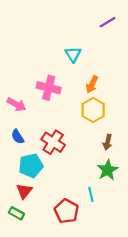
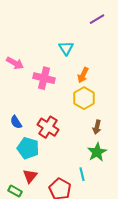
pink arrow: (16, 104) -> (15, 63), moved
cyan pentagon: (31, 166) -> (28, 148), turned 30
red triangle: (24, 191) -> (30, 176), moved

